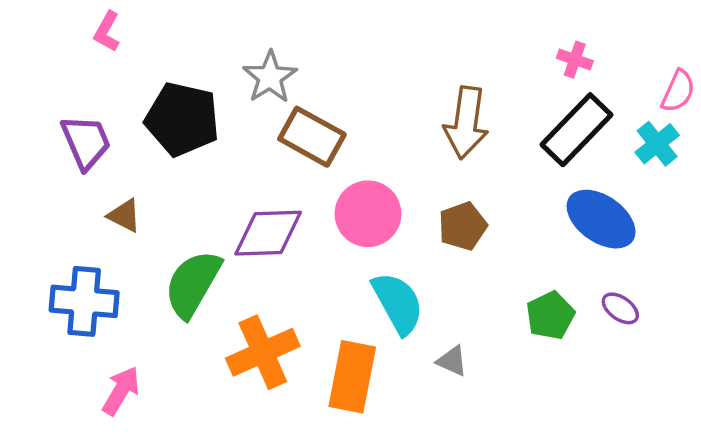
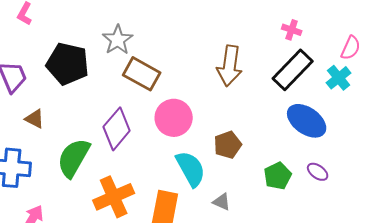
brown pentagon: (463, 226) -> (228, 145), moved
purple diamond: (268, 233) -> (117, 129), turned -48

